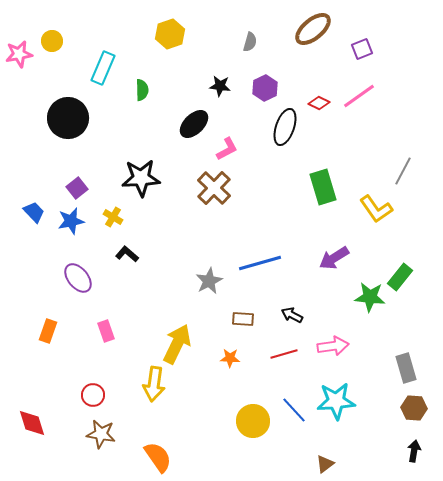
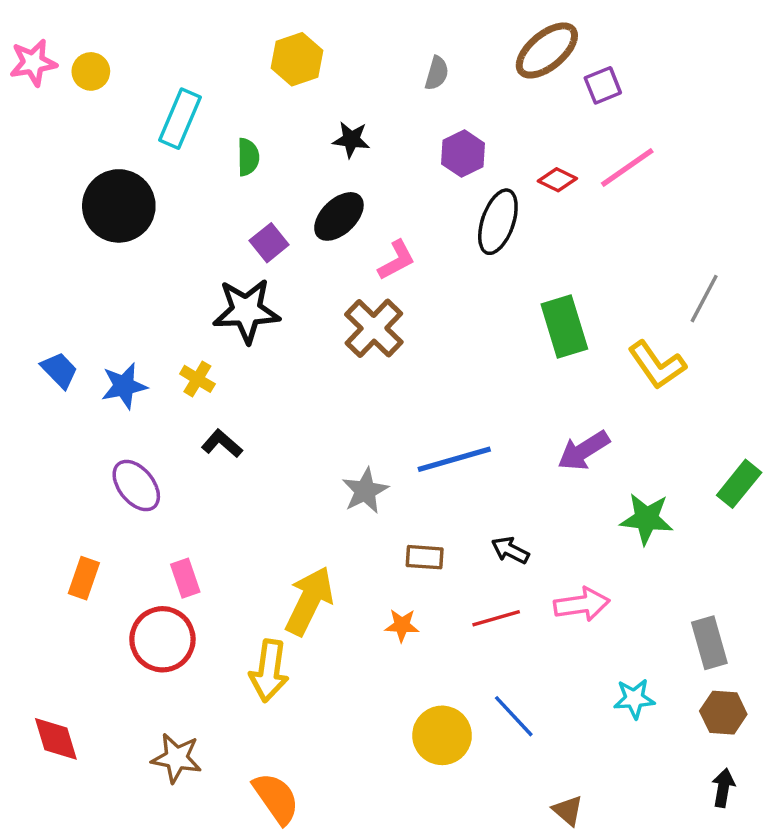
purple square: (362, 49) -> (603, 85), moved
pink star: (19, 54) -> (33, 63), moved
black star: (220, 86) -> (351, 140), moved
purple square: (77, 188) -> (269, 243), moved
green rectangle: (400, 277) -> (739, 484), moved
red circle: (93, 395) -> (162, 639), moved, size x1.6
cyan star: (336, 401) -> (634, 699), moved, size x0.6
brown triangle: (325, 464) -> (568, 810), turned -42

